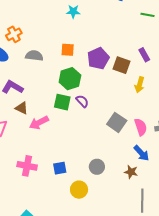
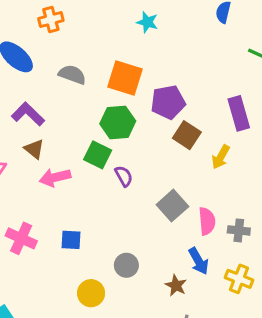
orange cross: (14, 34) -> (51, 20), moved
orange square: (68, 50) -> (125, 78), size x1.6
purple rectangle: (144, 55) -> (239, 113), size x1.5
brown square: (121, 65) -> (187, 135), moved
purple semicircle: (82, 101) -> (124, 176), moved
blue square: (60, 168) -> (71, 240), moved

